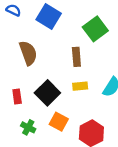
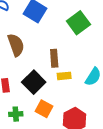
brown rectangle: (76, 57) -> (54, 58), moved
green cross: (28, 127) -> (16, 114), turned -32

